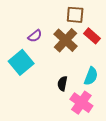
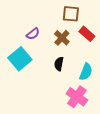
brown cross: (66, 40) -> (62, 38), size x0.7
black semicircle: (62, 84) -> (59, 64), moved

